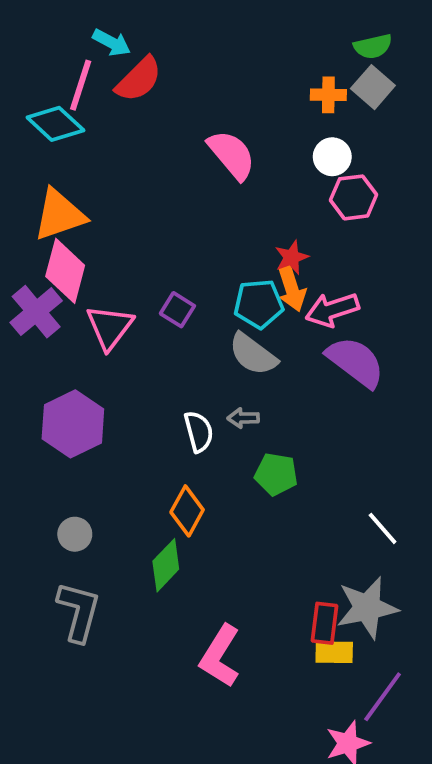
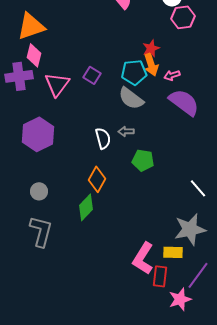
pink diamond: (65, 271) -> (34, 55), size x0.7
pink arrow: (332, 310) -> (172, 75), size x0.6
purple cross: (36, 312) -> (19, 76), turned 32
red rectangle: (325, 623) -> (160, 276), moved
pink L-shape: (220, 656) -> (143, 258), moved

